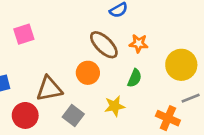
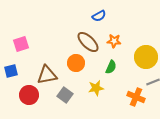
pink square: (24, 34) -> (21, 44), moved

